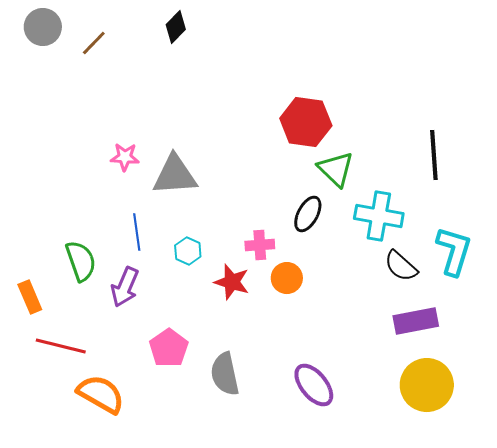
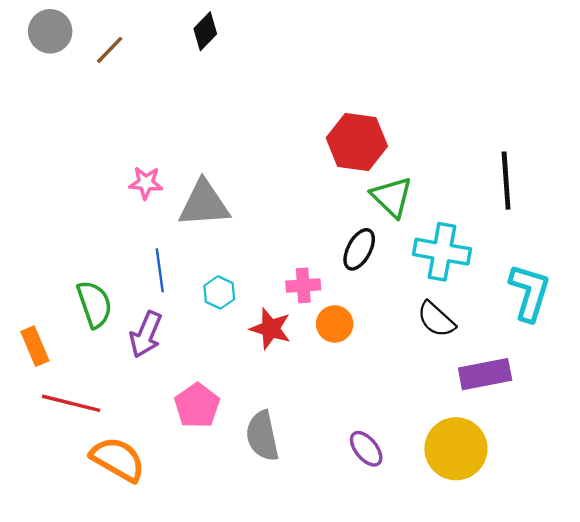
black semicircle: (401, 266) -> (436, 319), moved
purple ellipse: (314, 385) -> (366, 449), size x0.7
yellow circle: (427, 385) -> (456, 449), moved

